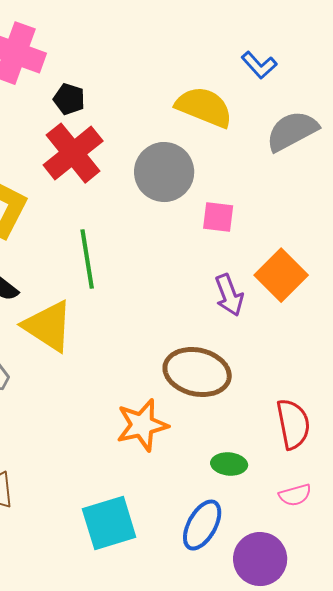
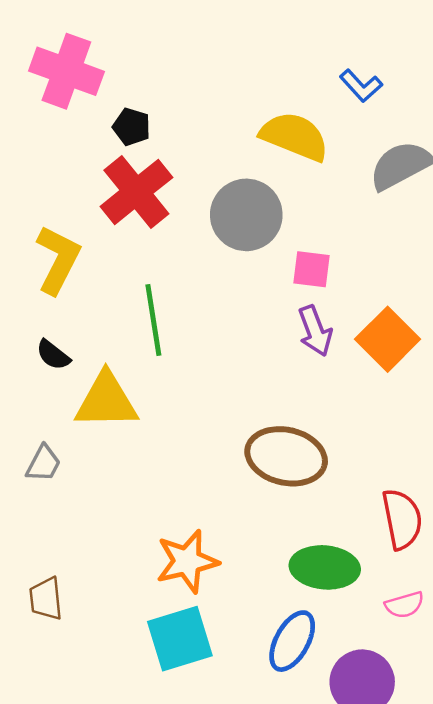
purple arrow: (229, 295) -> (315, 331), moved
yellow triangle: (48, 326) -> (106, 401), turned -34
orange star: (142, 425) -> (187, 561), moved
green ellipse: (229, 464) -> (325, 567), size x1.6

